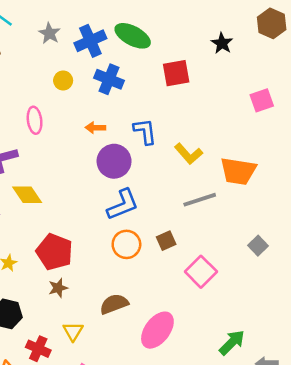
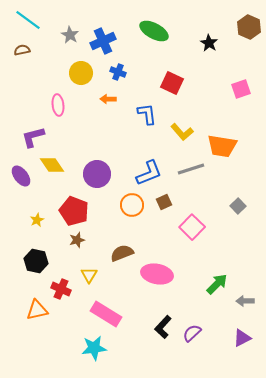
green ellipse: (133, 36) -> (154, 31), moved
red square: (176, 73) -> (172, 83), moved, turned 35
blue cross: (109, 79) -> (118, 72), size x0.7
yellow circle: (63, 81) -> (81, 73), size x1.5
orange arrow: (95, 128) -> (108, 99), moved
purple circle: (114, 161) -> (97, 174), moved
blue L-shape: (123, 205) -> (149, 173), moved
pink ellipse: (157, 330) -> (157, 274), turned 64

